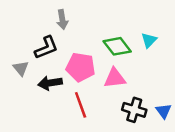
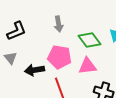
gray arrow: (62, 20) -> (59, 24), moved
black L-shape: (46, 48) -> (17, 31), moved

